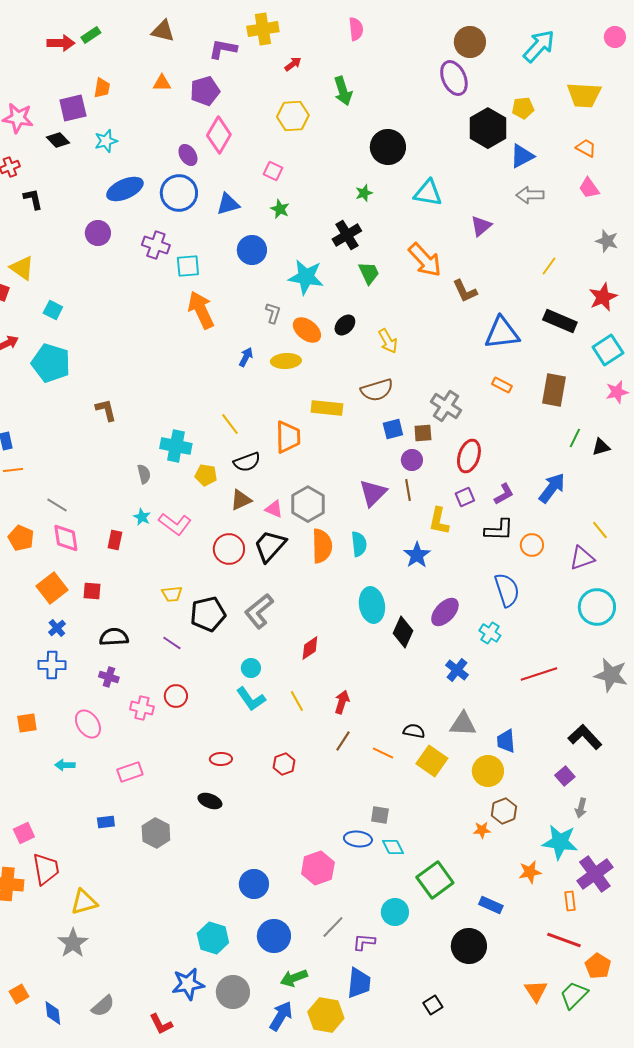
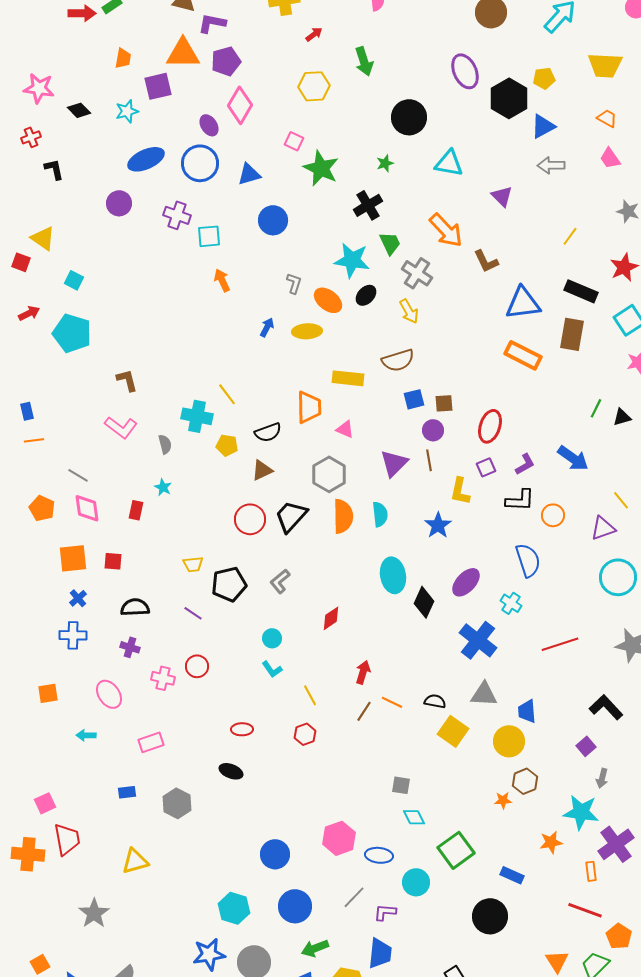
purple L-shape: (223, 49) -> (212, 23), moved
purple ellipse: (454, 78) -> (465, 71), moved
orange triangle: (162, 83) -> (183, 53), size x1.8
purple square: (73, 108) -> (158, 86), moved
green star: (280, 209) -> (321, 168), moved, size x1.8
purple triangle: (481, 226) -> (502, 196), turned -35
cyan star: (306, 277) -> (352, 260), moved
orange arrow: (201, 310) -> (222, 280), size x0.6
orange rectangle: (502, 385) -> (523, 355), size x1.8
brown rectangle: (554, 390) -> (572, 334), moved
gray cross: (446, 406) -> (417, 273), moved
yellow line: (230, 424) -> (227, 394), moved
blue arrow: (552, 488) -> (573, 458), turned 88
pink triangle: (274, 509) -> (345, 429), moved
pink L-shape: (175, 524) -> (121, 427), moved
orange square: (52, 588) -> (73, 558), turned 32
gray L-shape: (259, 611) -> (280, 581), size x0.7
blue cross: (457, 670) -> (478, 640), size x1.6
cyan L-shape: (251, 699) -> (272, 669), size x0.7
yellow line: (297, 701) -> (310, 695), moved
orange line: (383, 753) -> (392, 702), moved
blue ellipse: (358, 839) -> (379, 855), moved
yellow triangle: (84, 902) -> (135, 861), moved

